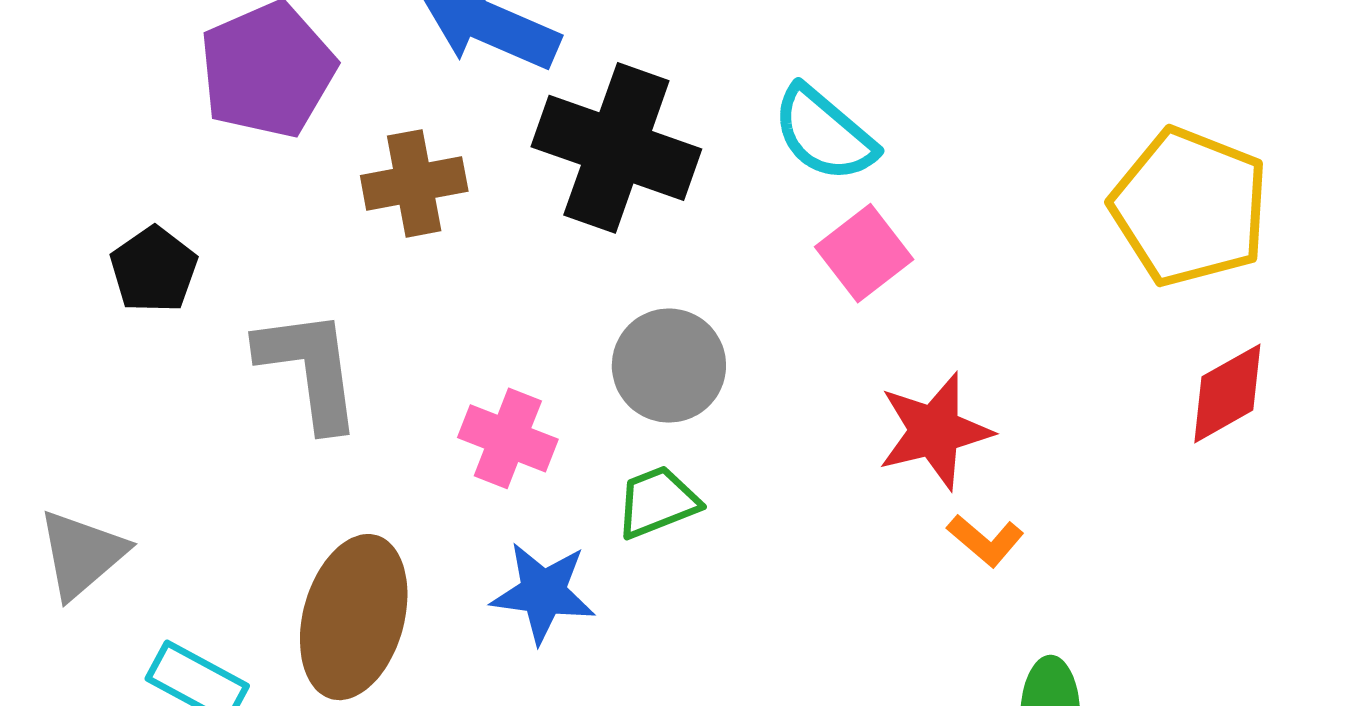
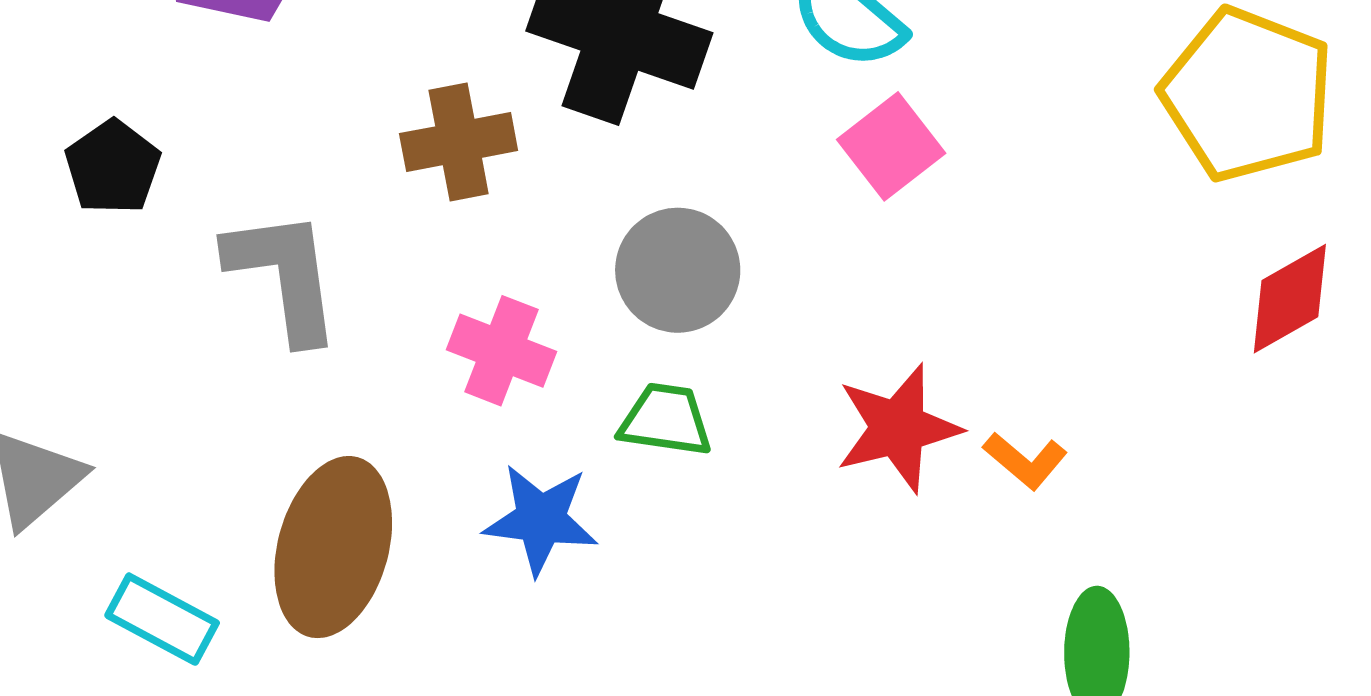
brown cross: (414, 183) -> (459, 142), moved
red star: (935, 431) -> (898, 428), moved
green trapezoid: (657, 502) -> (666, 420), turned 30

